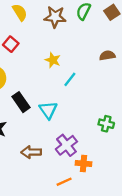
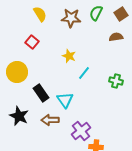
brown semicircle: (107, 56) -> (116, 37), moved
green cross: (106, 124) -> (116, 81), moved
brown arrow: (31, 152) -> (50, 120), moved

